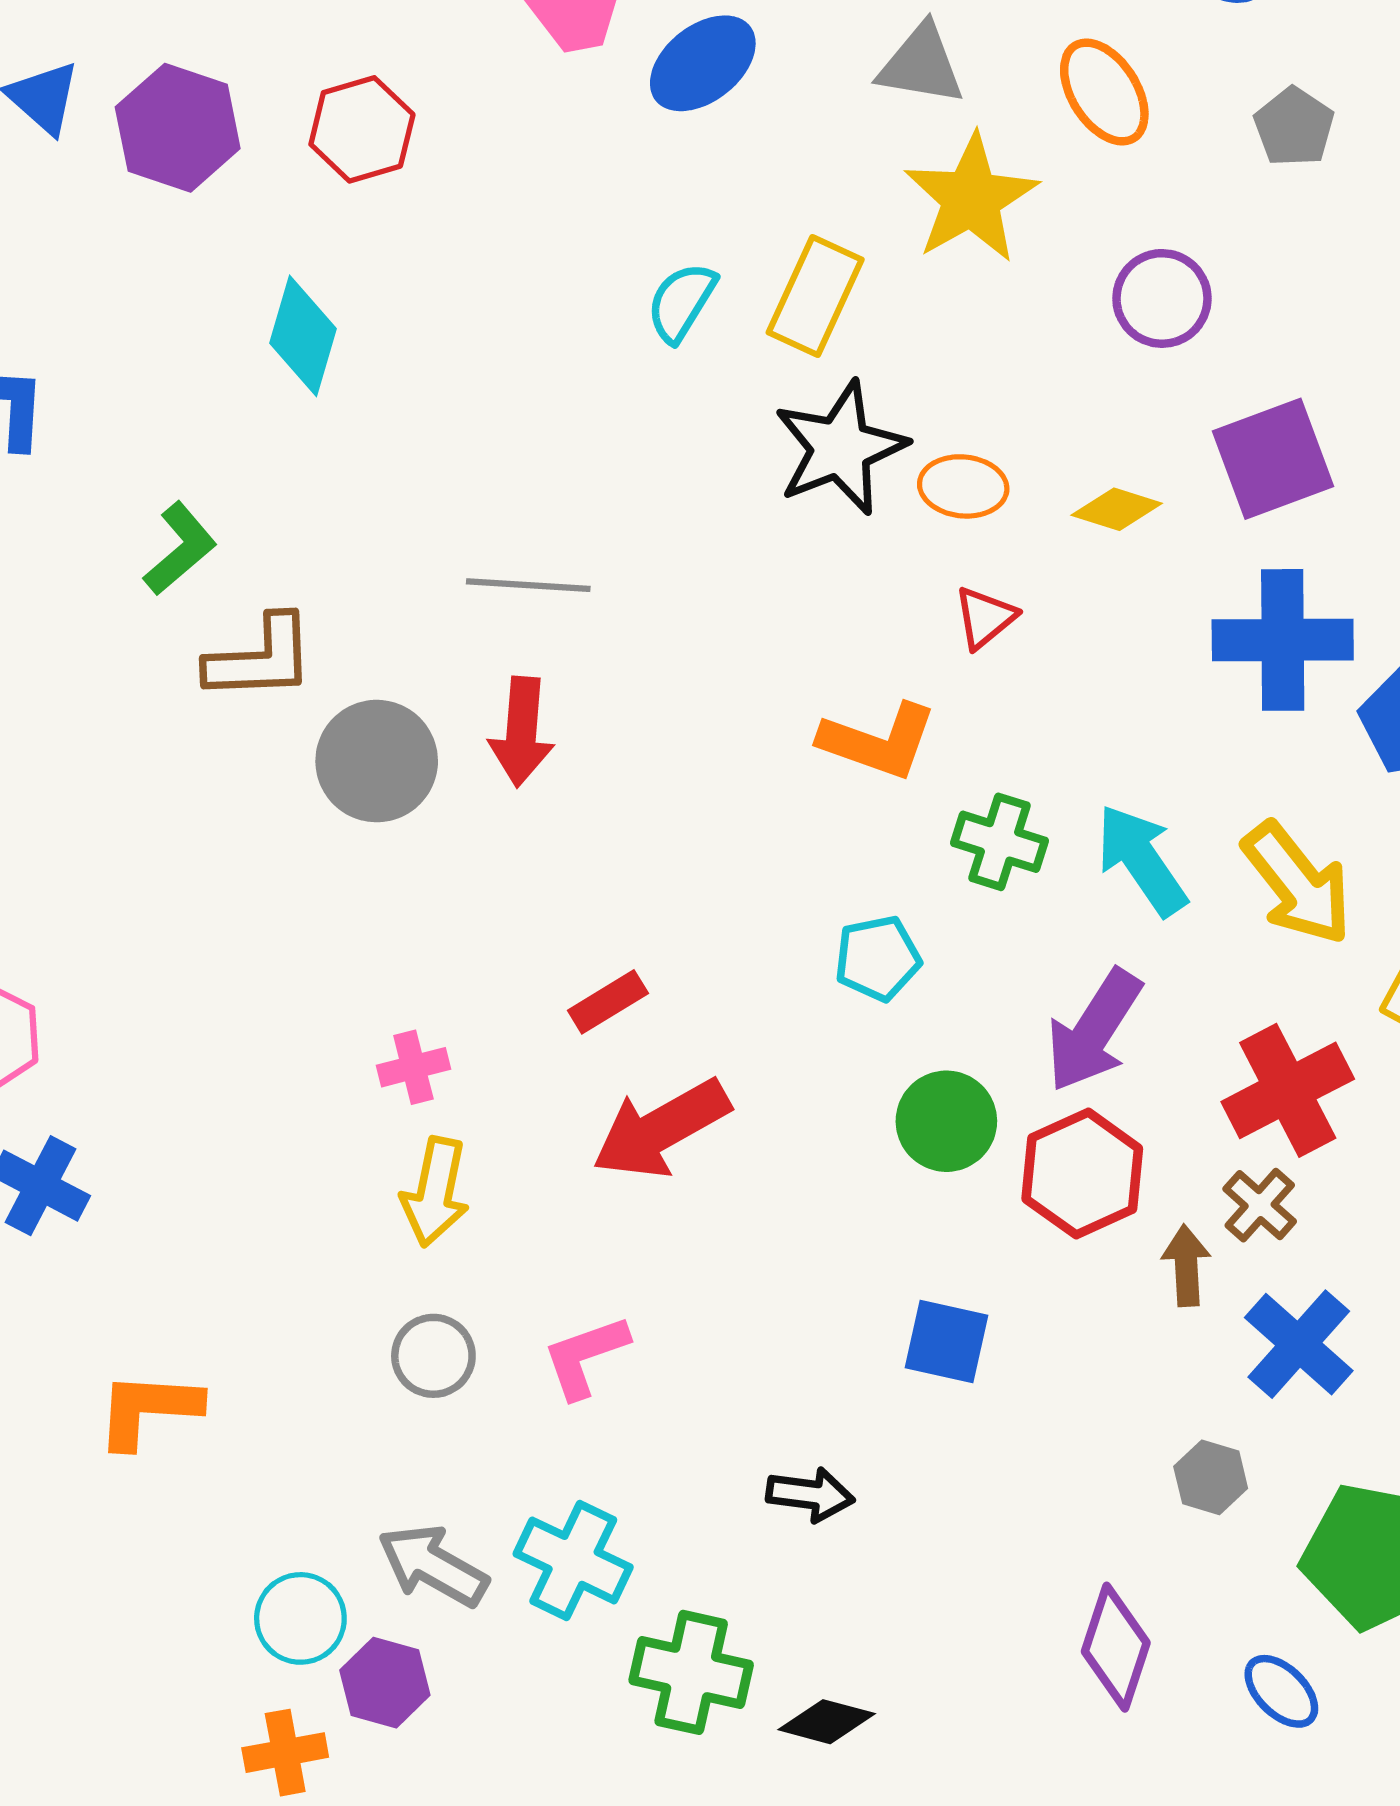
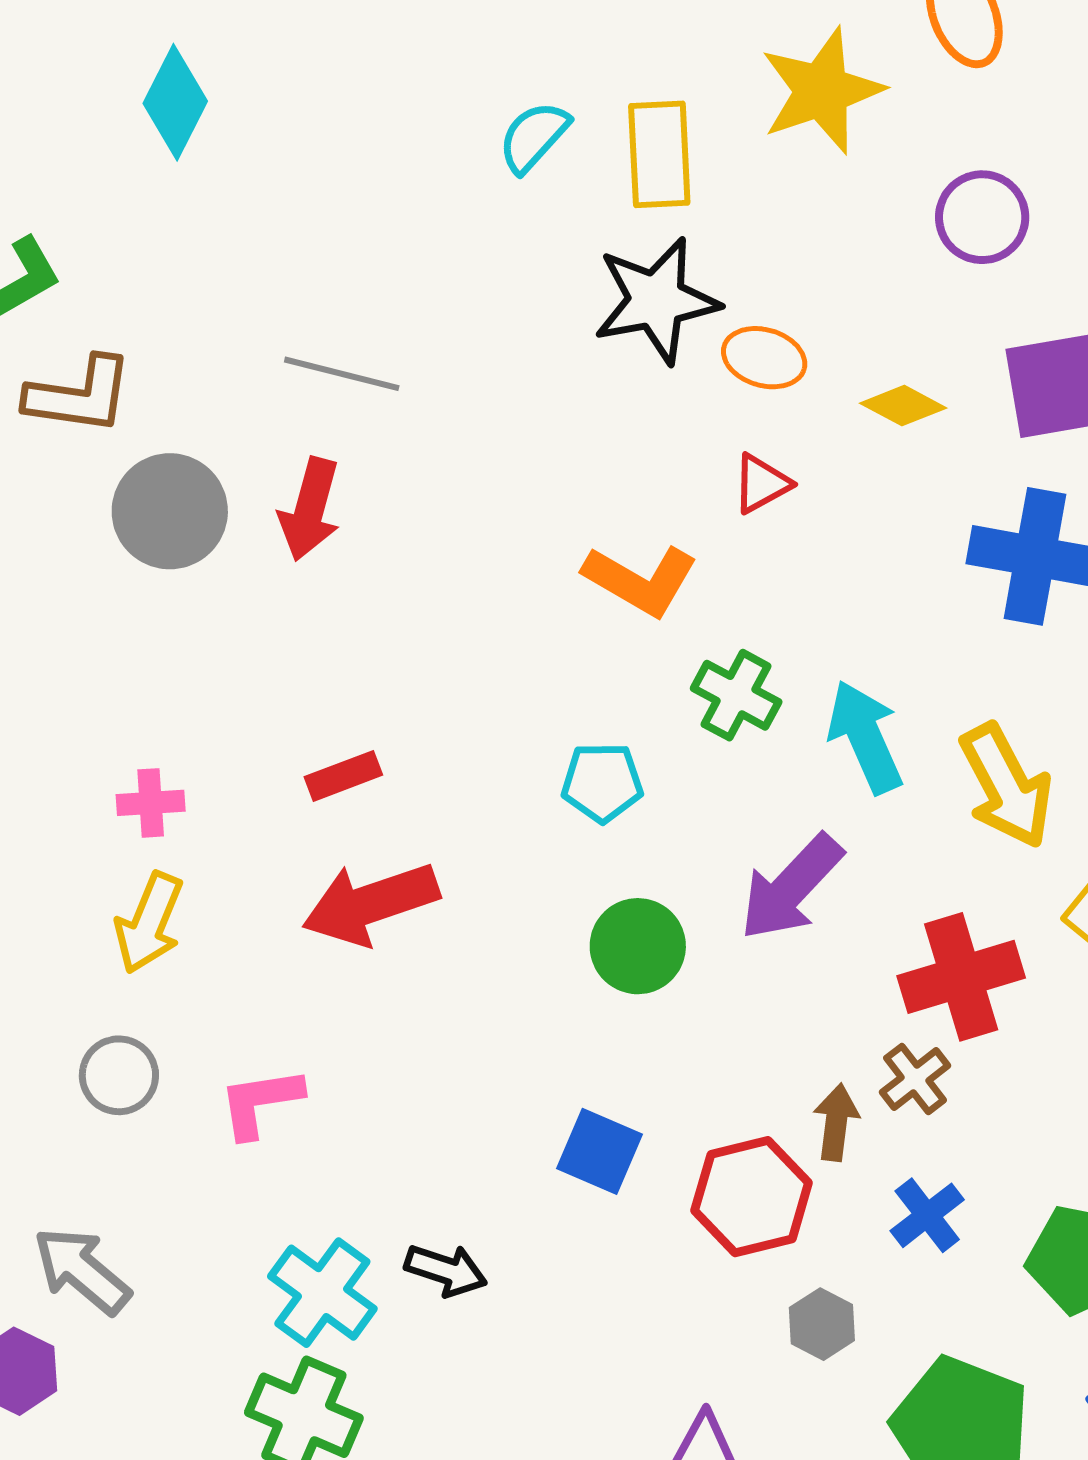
yellow rectangle: (815, 296) -> (659, 154), turned -38
red hexagon: (1082, 1174) -> (752, 1197), moved
blue cross: (1299, 1344) -> (927, 1215), size x0.7
cyan cross: (573, 1560) -> (322, 1293), moved

